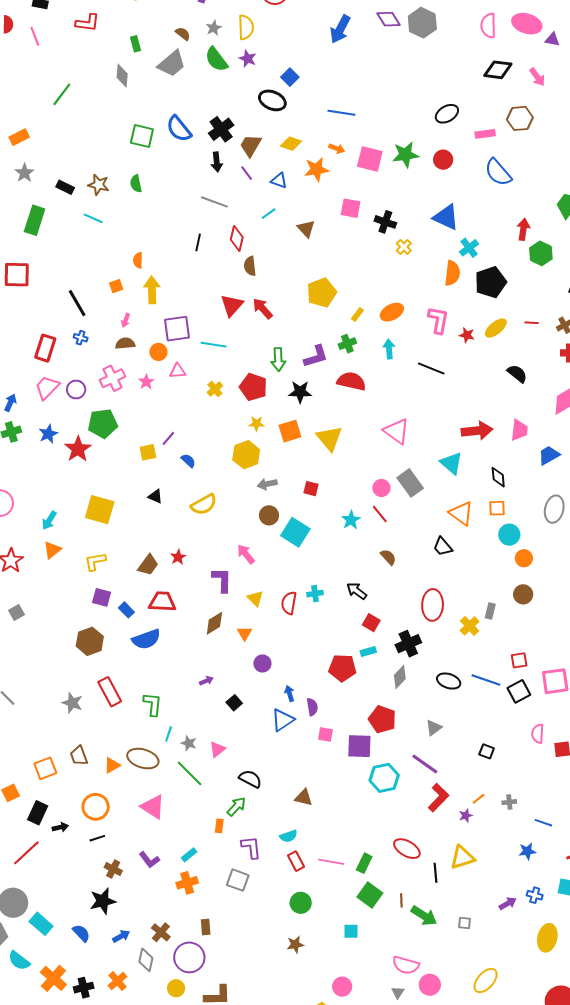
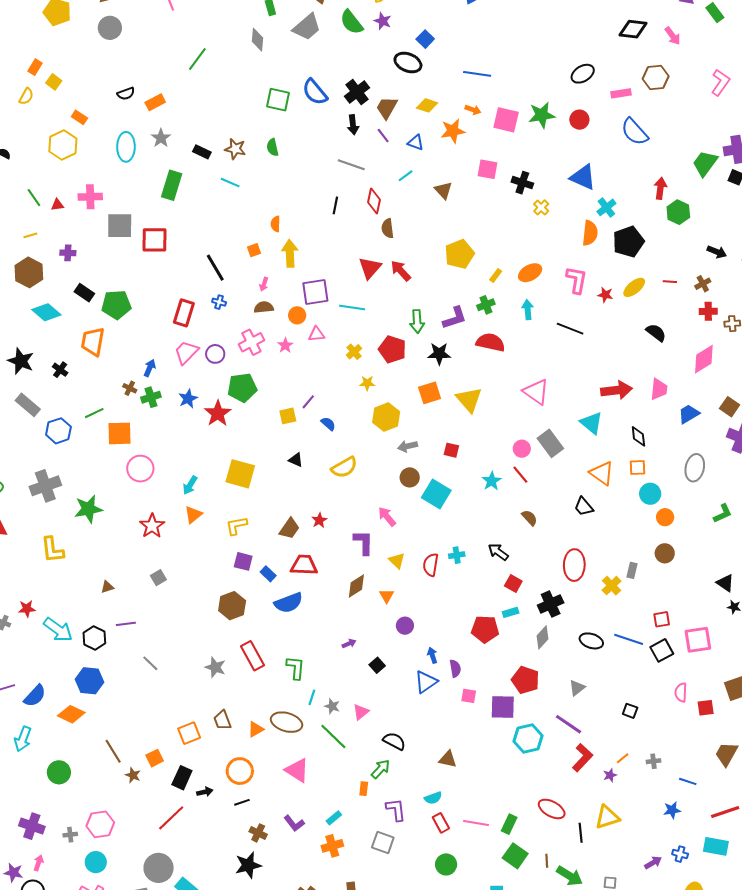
yellow star: (257, 424) -> (367, 383), moved

